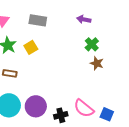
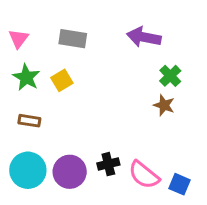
purple arrow: (84, 19) -> (144, 37), size x1.5
green cross: (92, 44) -> (170, 76), moved
black cross: (61, 115) -> (108, 164), moved

